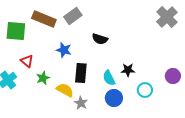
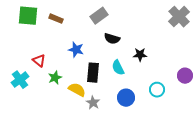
gray rectangle: (73, 16) -> (99, 16), moved
brown rectangle: (44, 19) -> (56, 19), size x0.6
green square: (16, 31) -> (28, 16), moved
black star: (128, 70) -> (140, 55), moved
cyan semicircle: (109, 78) -> (118, 68), moved

